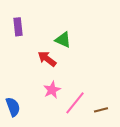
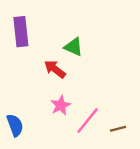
purple rectangle: (18, 27) -> (21, 32), size x1.4

